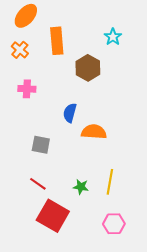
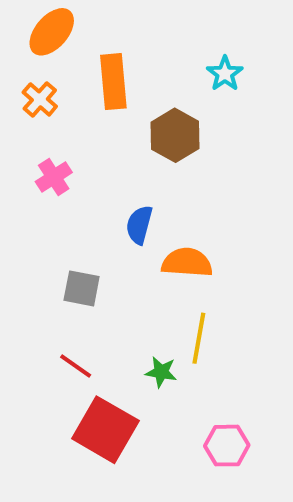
pink cross: (27, 89) -> (54, 177), turned -36
yellow line: (110, 182) -> (199, 338), moved

